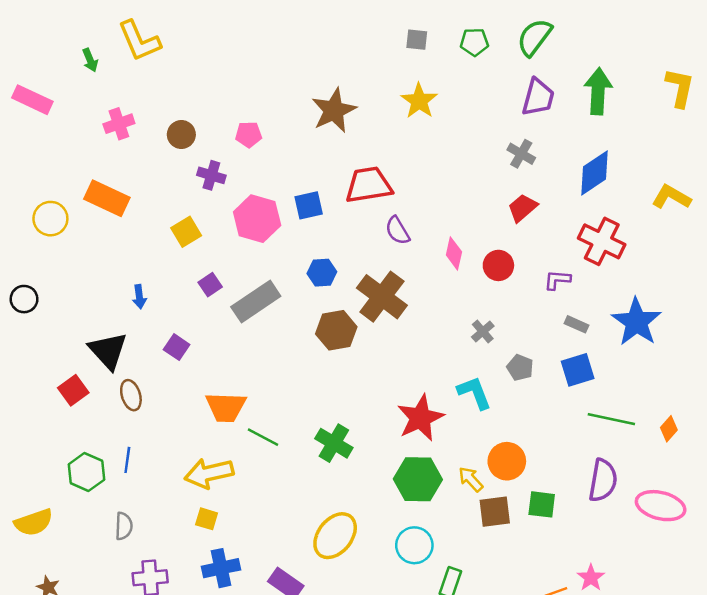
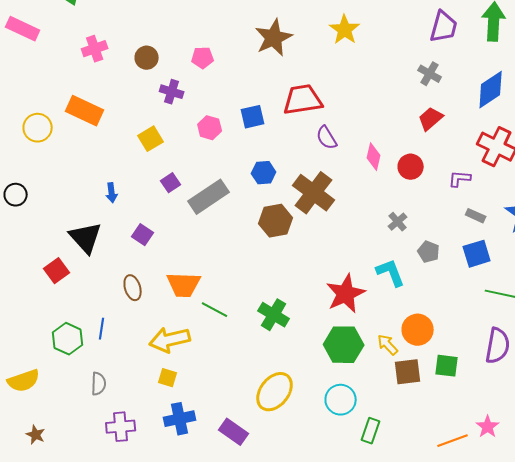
pink hexagon: (257, 219) -> (210, 128), size x0.6
brown ellipse: (131, 395) -> (133, 288), moved

